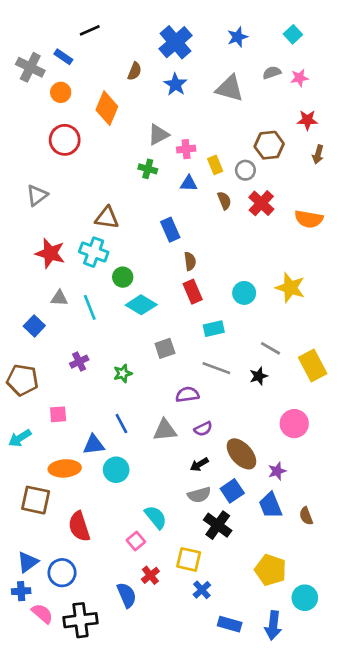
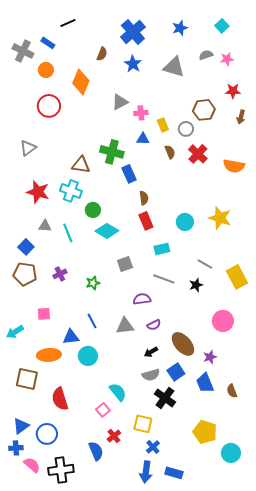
green cross: (148, 169) -> (112, 152), moved, size x1.6
brown pentagon: (22, 380) -> (25, 274), moved
blue arrow: (273, 625) -> (146, 472), moved

